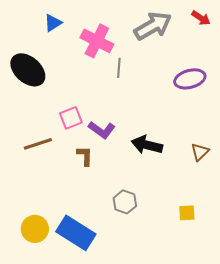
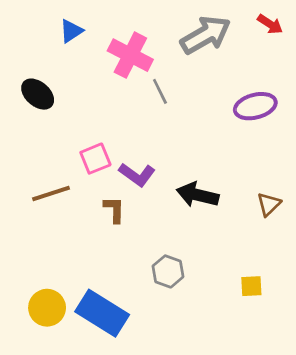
gray line: (119, 68) -> (160, 91), turned -30
black ellipse: (28, 70) -> (38, 94), size x0.7

